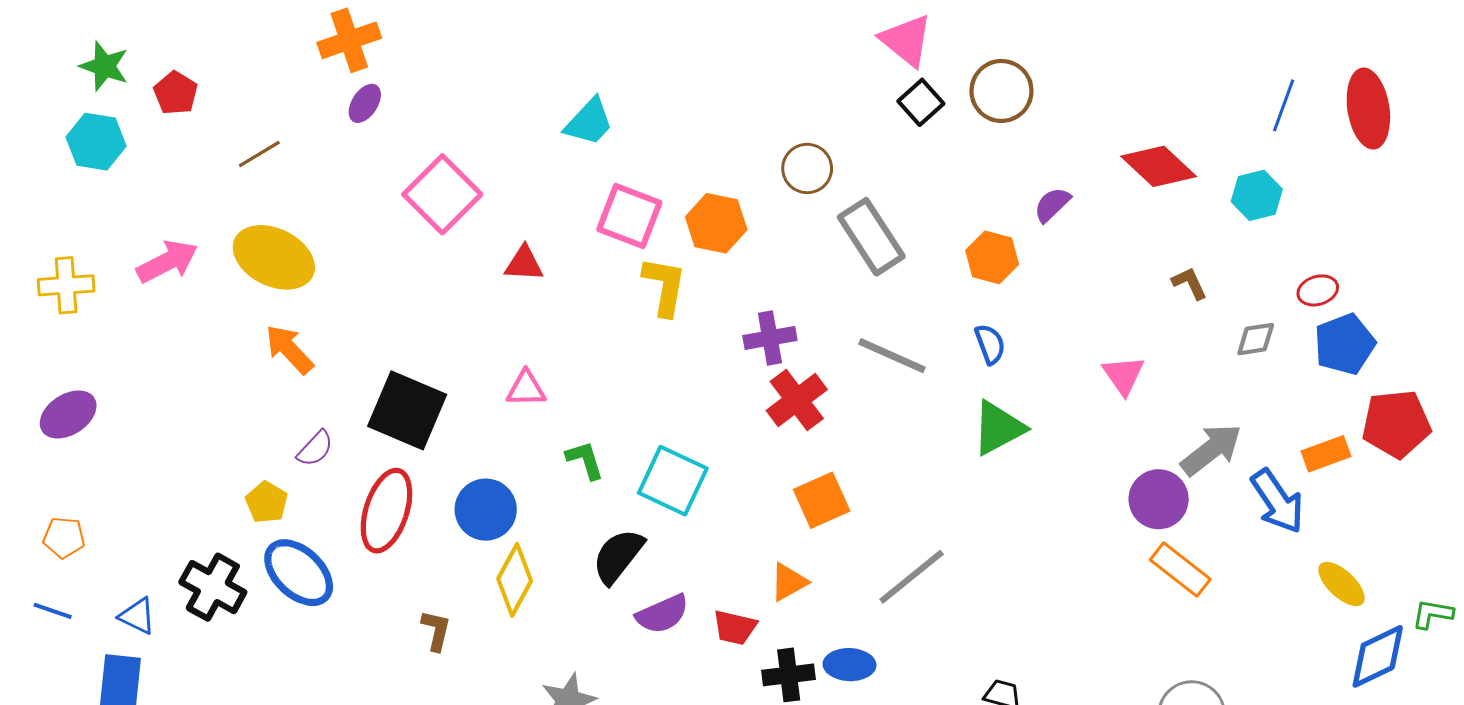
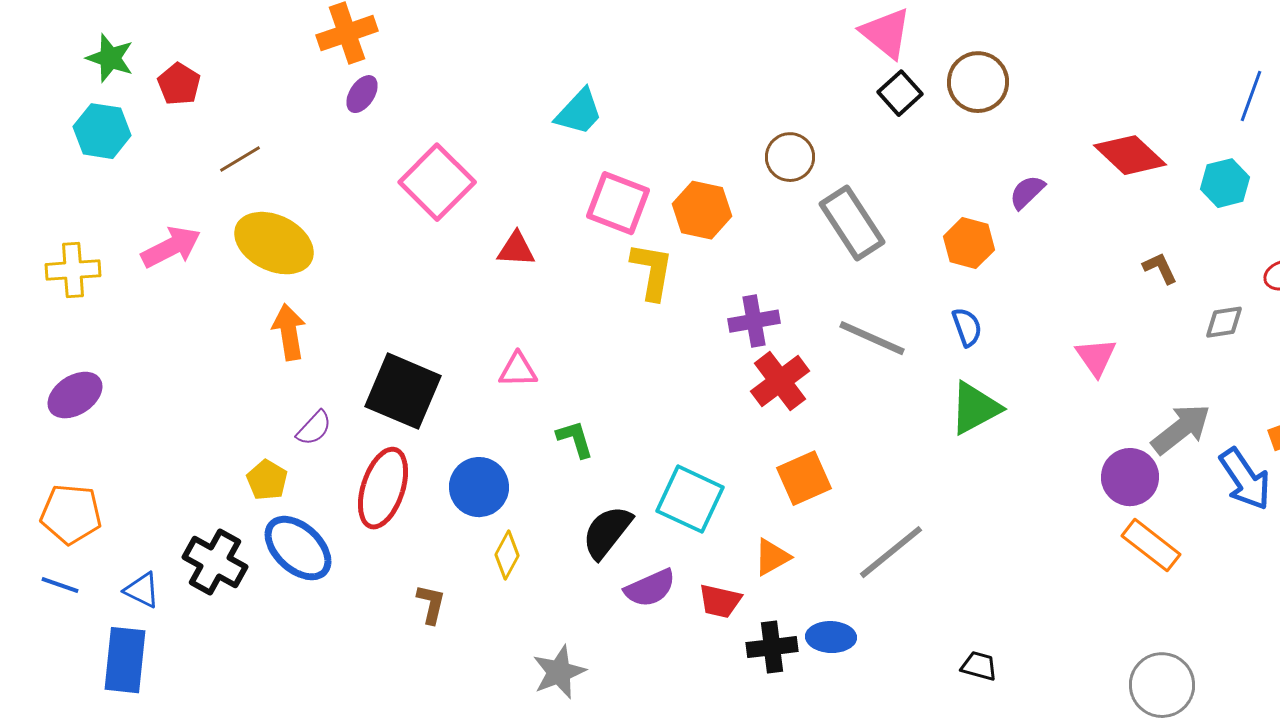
brown line: (259, 154) -> (240, 159), moved
orange arrow: (289, 349) -> (289, 332), turned 34
cyan square: (673, 481) -> (690, 499), moved
orange pentagon: (64, 537) -> (71, 514), size x1.5
yellow diamond: (515, 580) -> (507, 555), size x0.7

